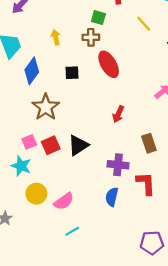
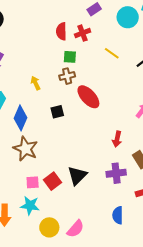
brown star: (46, 107) -> (25, 149), moved
red arrow: (118, 114) -> (117, 139), moved
pink square: (29, 142) -> (33, 182), turned 32
purple cross: (118, 165) -> (116, 173), moved

